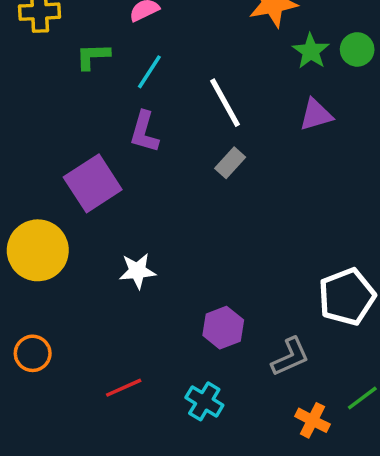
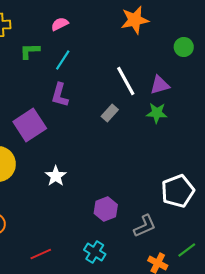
green star: (311, 51) -> (157, 113), moved, turned -30
white line: (225, 103) -> (126, 81), moved
white star: (137, 271) -> (56, 176), turned -30
red line: (124, 388) -> (41, 254), moved

